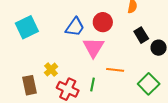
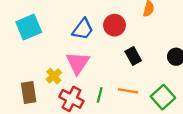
black rectangle: (141, 35) -> (133, 56), moved
pink triangle: (93, 47) -> (78, 63), moved
orange line: (115, 70) -> (128, 91), moved

